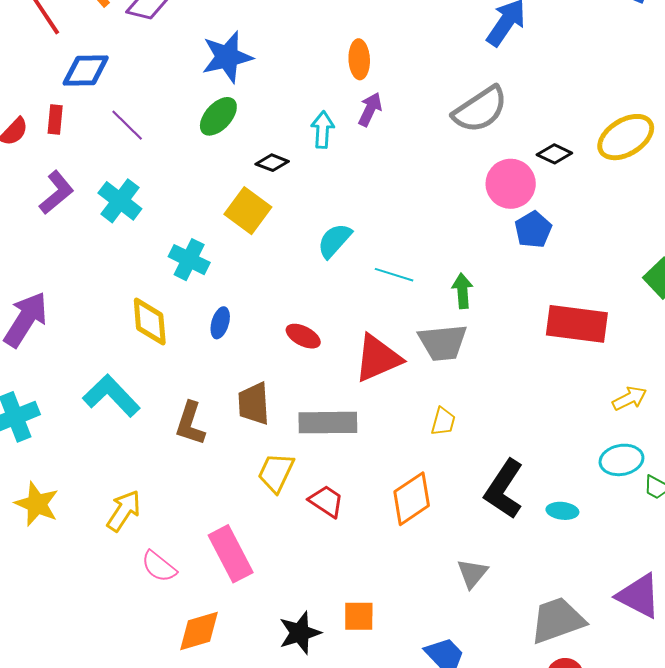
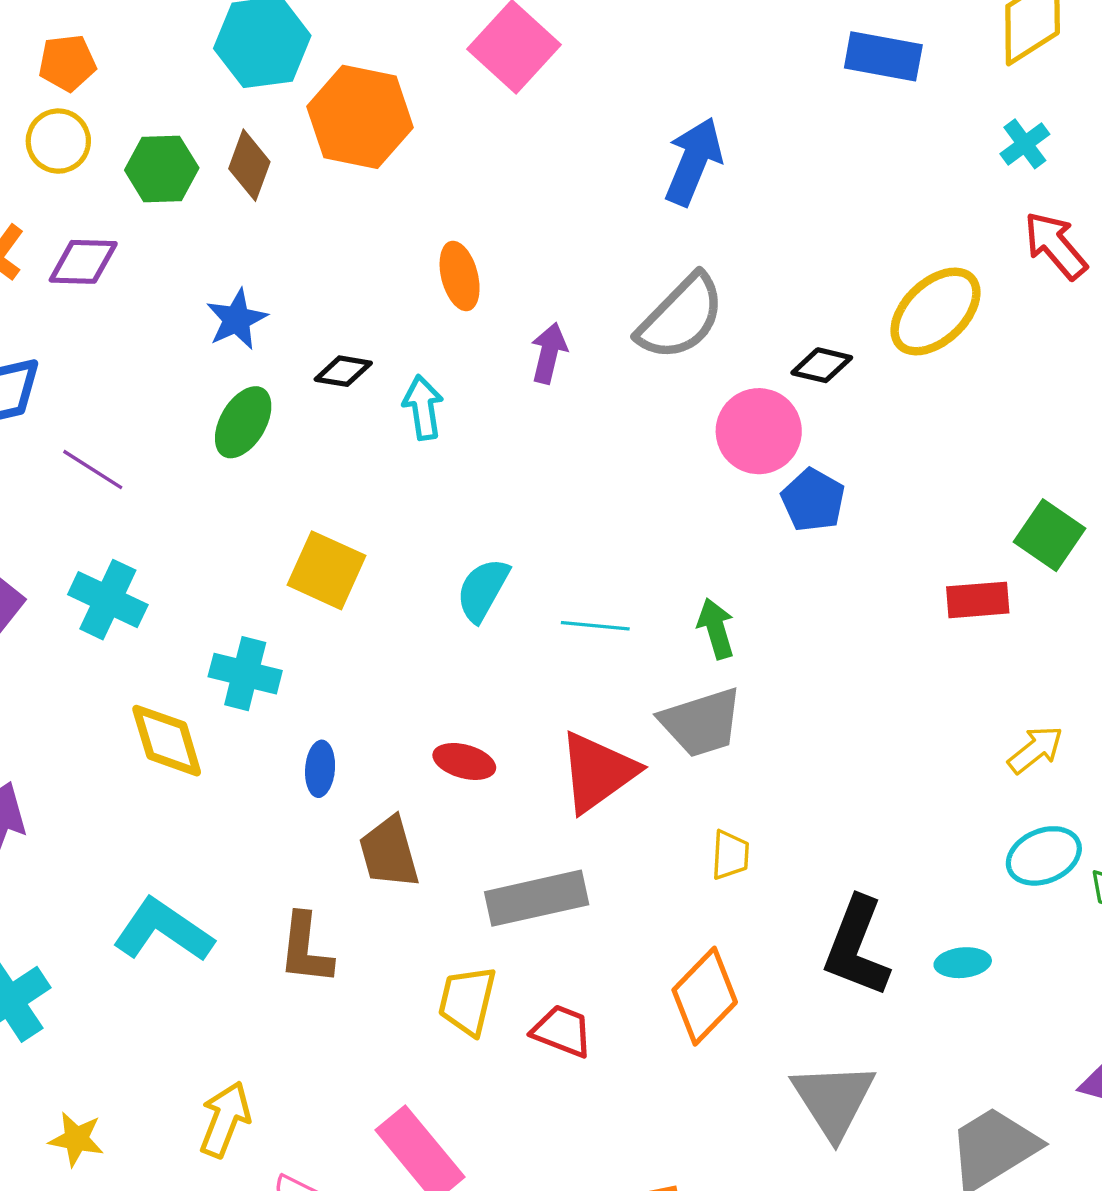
blue star: (227, 57) -> (237, 319), size x0.7
purple arrow: (370, 109) -> (549, 353), moved
black diamond: (272, 163) -> (343, 371), moved
yellow diamond: (150, 321) -> (167, 741), moved
red rectangle: (577, 324) -> (978, 600), moved, size x0.6
brown trapezoid: (254, 404) -> (389, 852), moved
yellow star: (37, 504) -> (76, 1139), size x0.7
gray triangle: (472, 573) -> (834, 1100), size x1.6

